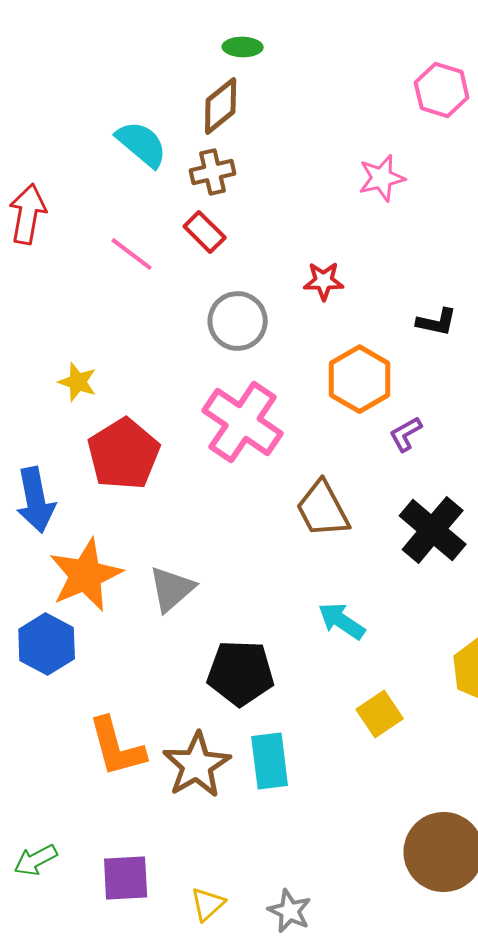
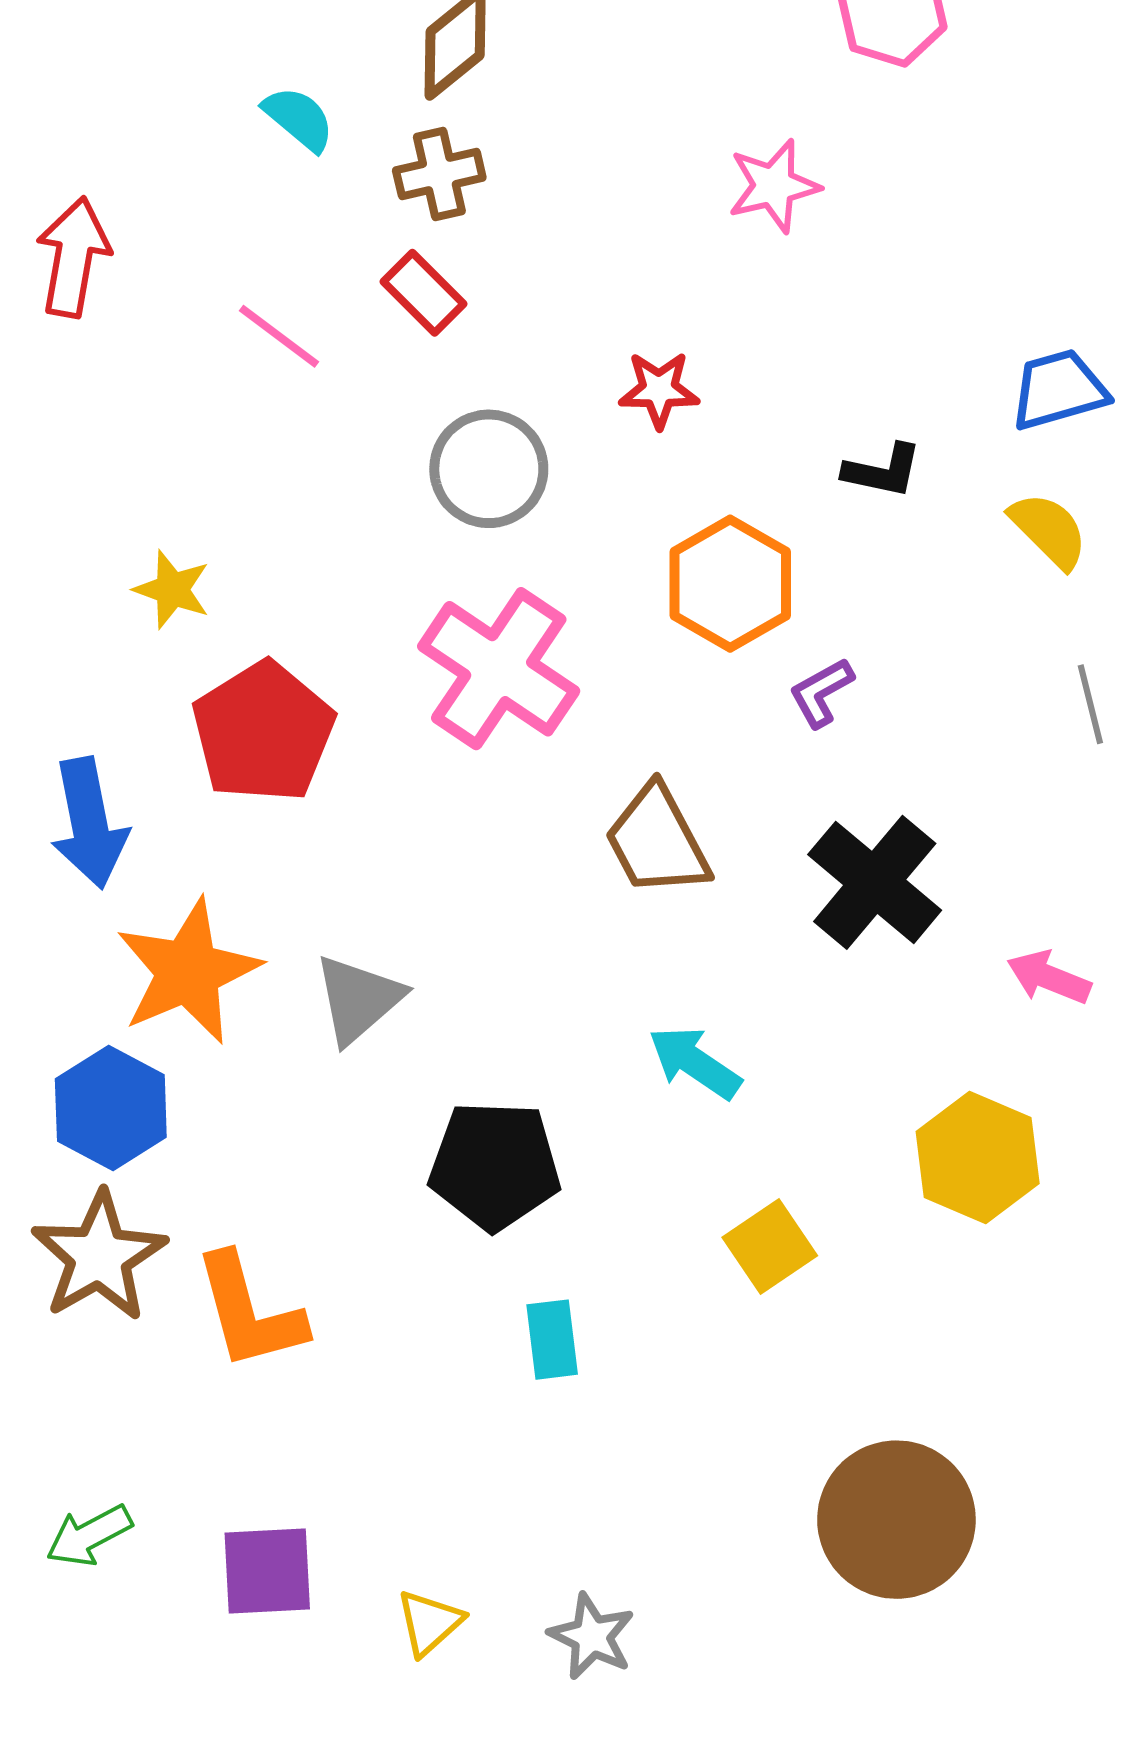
cyan semicircle: (142, 144) -> (299, 119), size x0.7
cyan rectangle: (270, 761) -> (552, 1340), size x0.7
brown star: (197, 765) -> (99, 1256), moved

